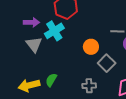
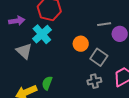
purple arrow: (31, 22) -> (17, 21), moved
gray cross: (89, 86) -> (94, 81), moved

